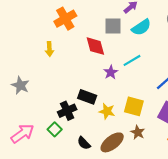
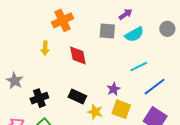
red diamond: (95, 46) -> (78, 56), moved
cyan line: (132, 60) -> (139, 66), moved
purple star: (111, 72) -> (114, 89), moved
black cross: (67, 111) -> (39, 98), moved

